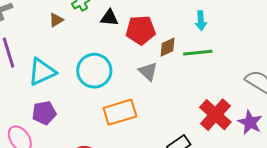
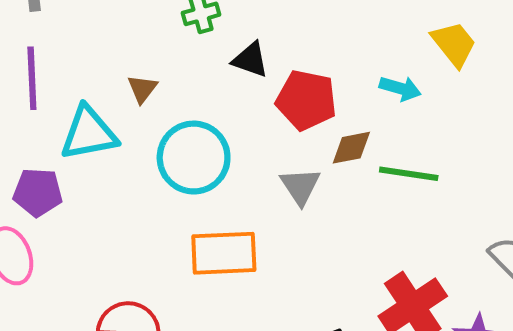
brown triangle: (56, 20) -> (142, 89), moved, turned -35
cyan arrow: (201, 21) -> (400, 88), moved, turned -84
purple pentagon: (44, 113) -> (38, 192), moved

